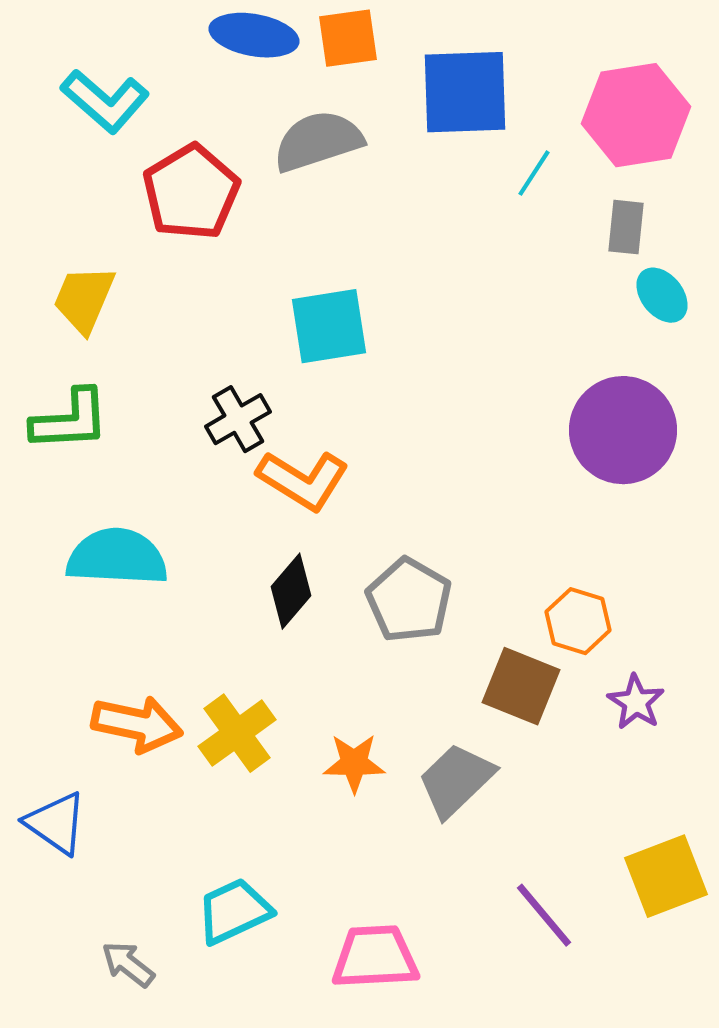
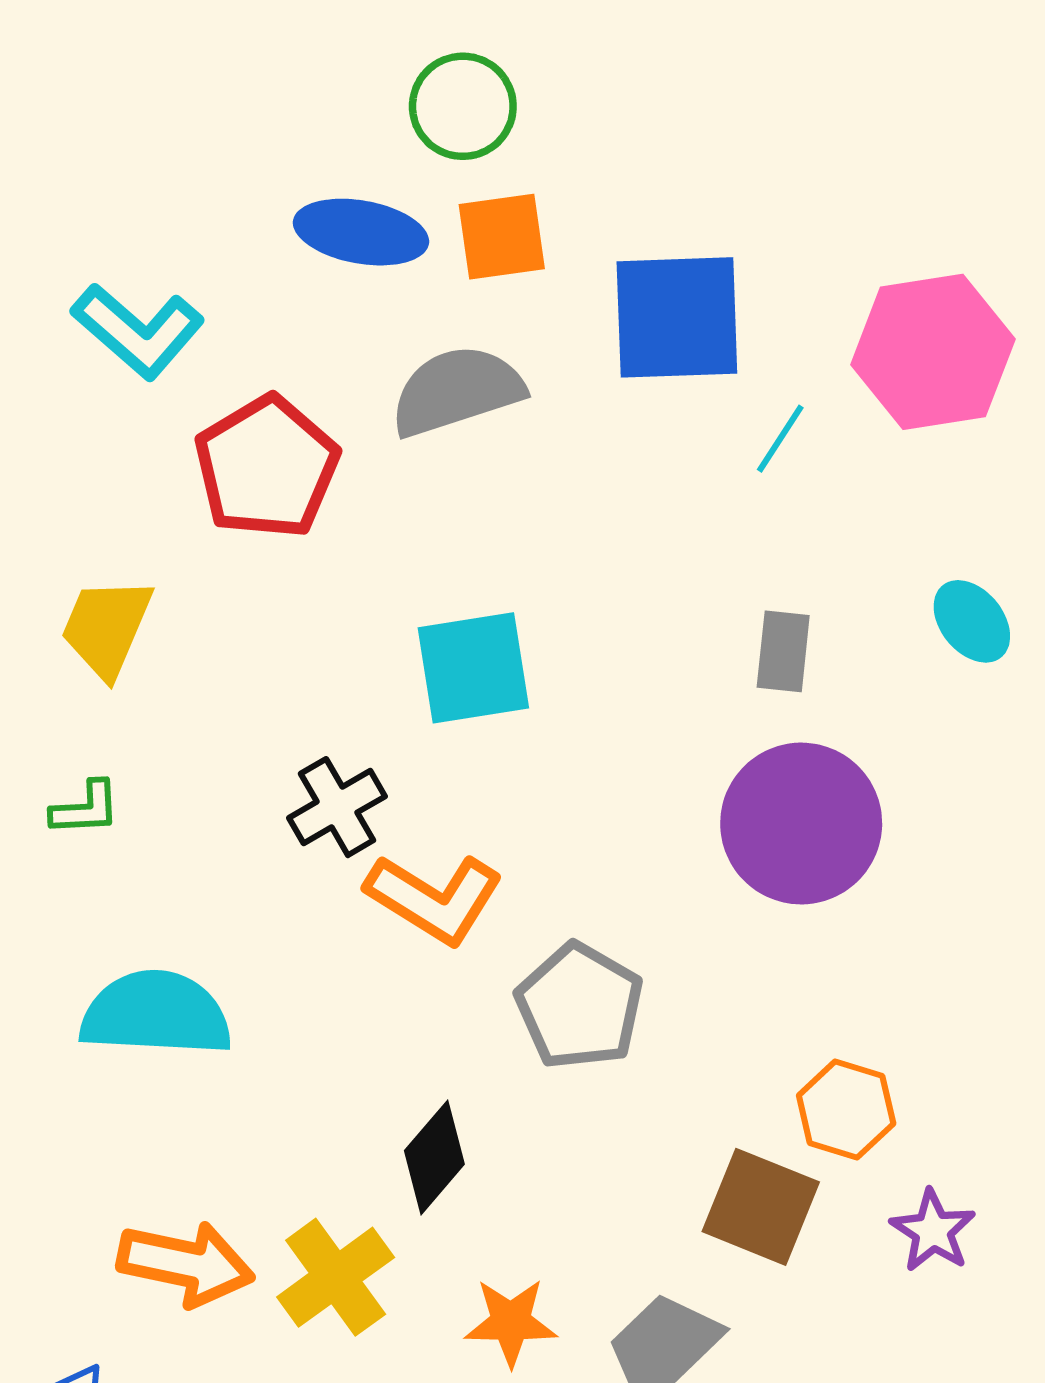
gray rectangle: (626, 227) -> (783, 651), moved
green L-shape: (70, 420) -> (85, 809), size x0.6
purple circle: (623, 430) -> (801, 824), moved
black diamond: (291, 591) -> (434, 1157), moved
gray pentagon: (409, 600) -> (580, 1006), moved

